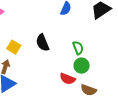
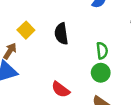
red semicircle: (68, 79) -> (61, 90), moved

